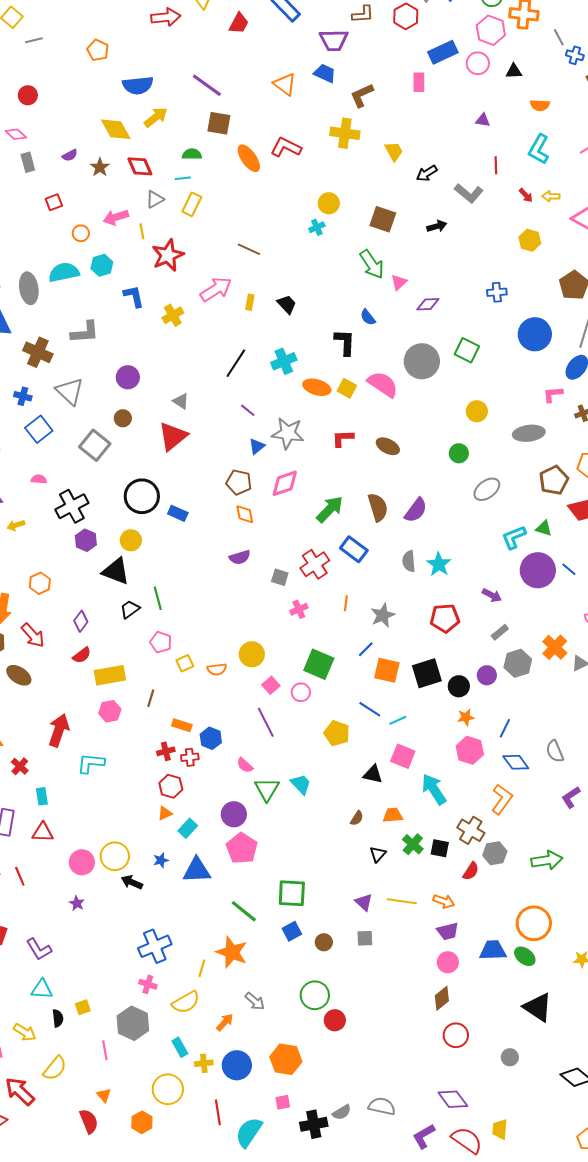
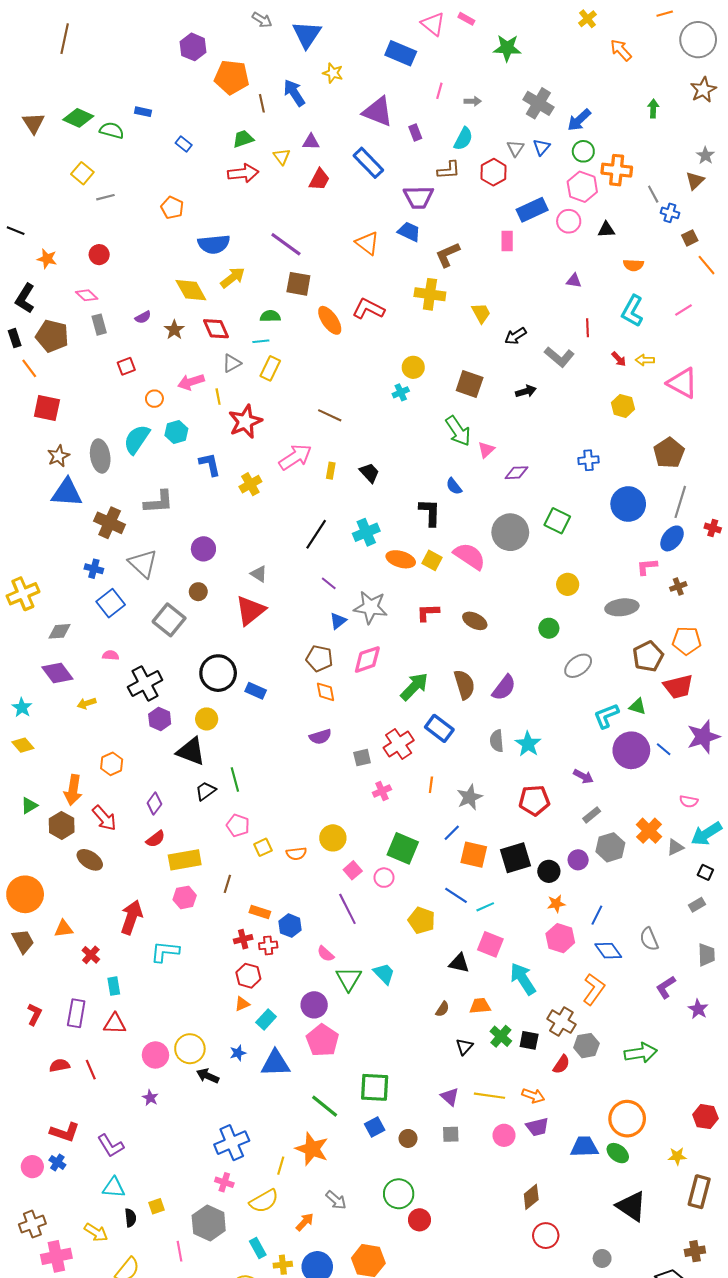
cyan semicircle: (64, 272) -> (137, 439), turned -44
gray square: (280, 577) -> (362, 758), turned -30
pink circle: (448, 962) -> (504, 1135), moved

